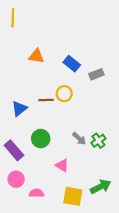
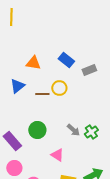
orange triangle: (36, 56) -> (33, 63), moved
blue triangle: (19, 109) -> (17, 86), moved

